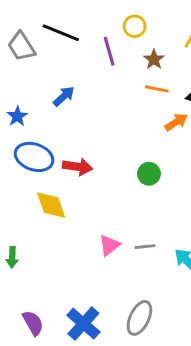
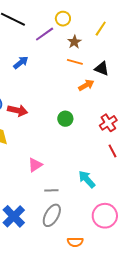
purple line: (109, 51) -> (45, 34), turned 66
blue arrow: (64, 96) -> (21, 62), moved
gray line: (145, 247) -> (51, 190), moved

